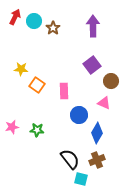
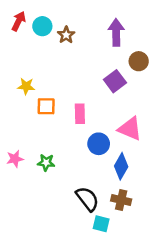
brown circle: (111, 81) -> (139, 61), moved
orange square: (37, 85) -> (46, 106), turned -35
pink triangle: (104, 103) -> (130, 129), size x1.5
brown cross: (97, 160) -> (121, 200), turned 35

